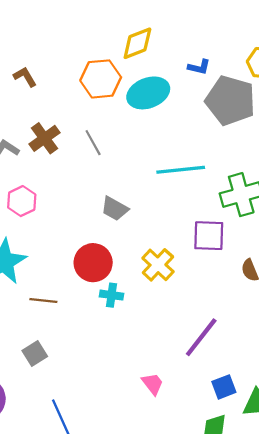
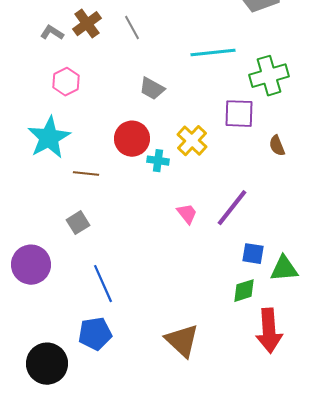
cyan cross: (111, 295) -> (158, 161), moved
pink trapezoid: (153, 384) -> (187, 214), moved
blue square: (224, 387) -> (253, 254), turned 30

